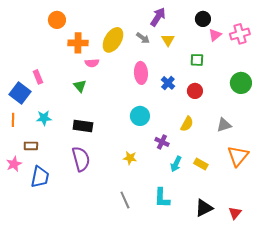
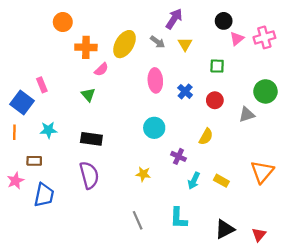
pink semicircle: (92, 63) -> (101, 69), turned -40
gray triangle: (224, 125) -> (247, 115), moved

